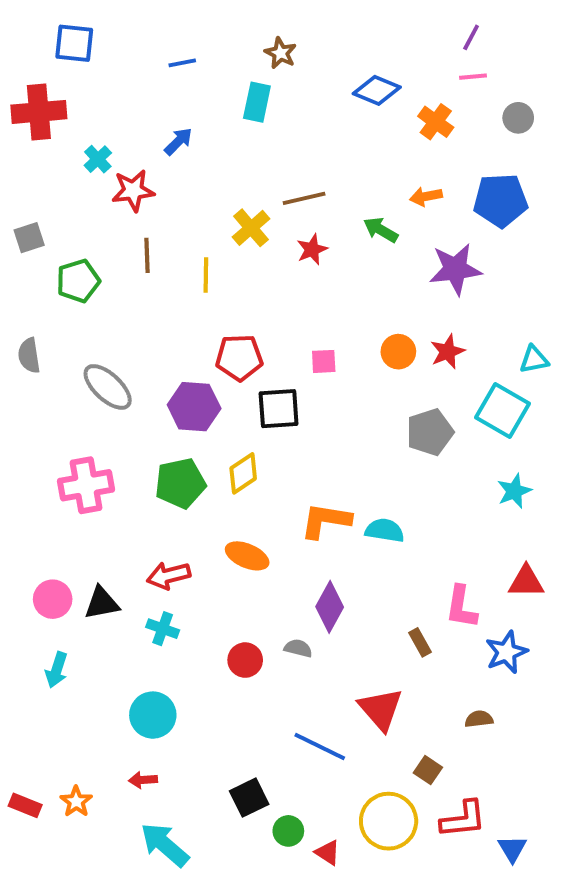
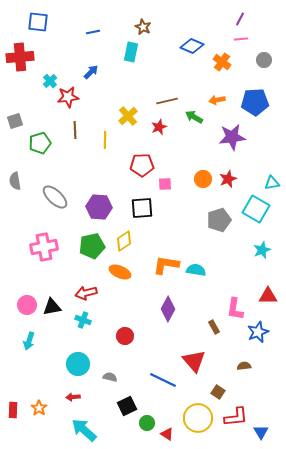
brown line: (304, 198) -> (167, 101), moved
red pentagon: (239, 358) -> (142, 165), moved
orange ellipse: (247, 556) -> (120, 272), moved
gray semicircle: (298, 648) -> (110, 377), moved
red rectangle: (25, 805) -> (13, 410), turned 70

